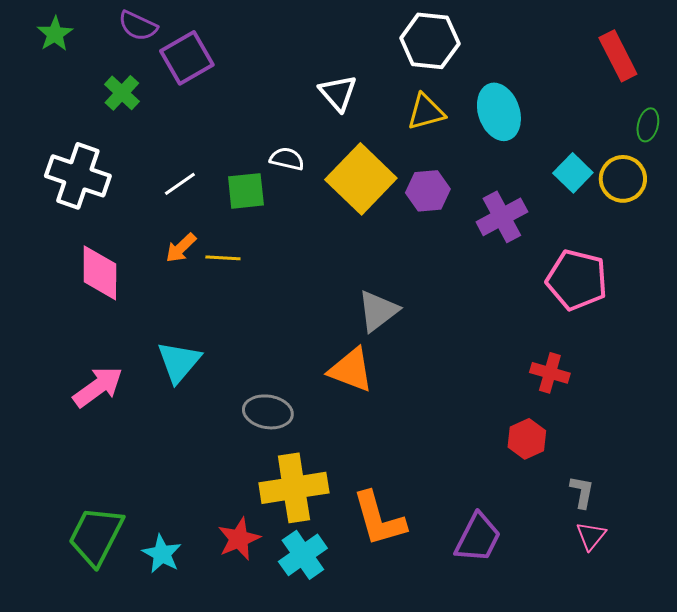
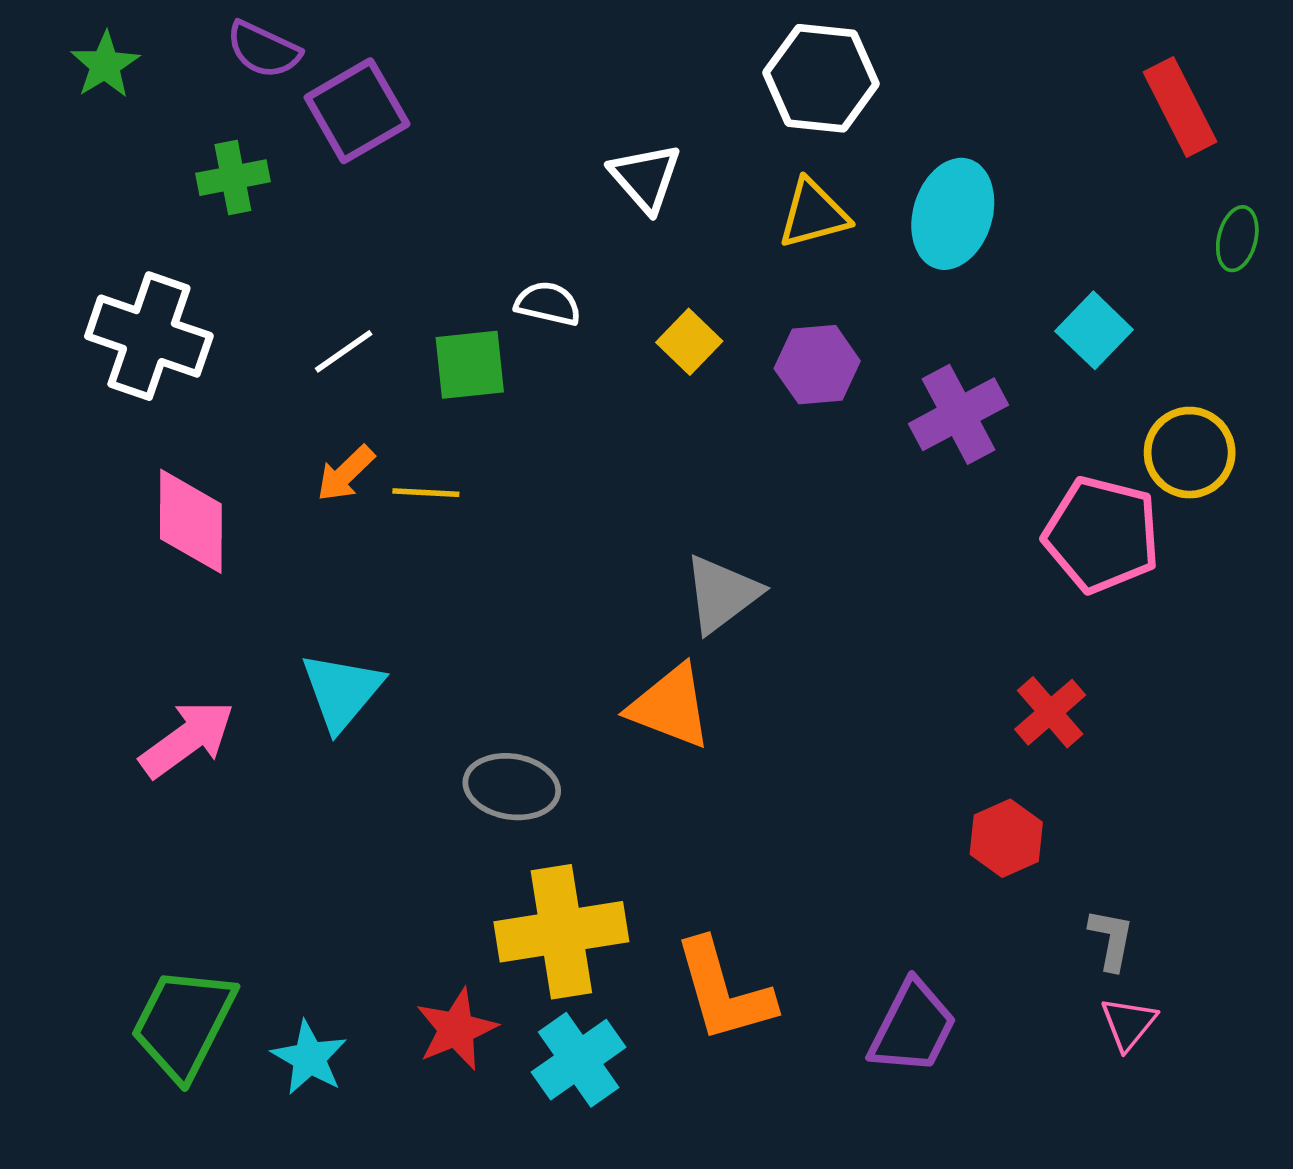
green cross: (122, 93) -> (233, 178), turned 36
cyan ellipse: (499, 112) -> (953, 214), turned 36
yellow square: (361, 179) -> (689, 342), size x0.5
yellow circle: (623, 179) -> (1190, 453), moved
red cross: (550, 373) -> (1050, 712), turned 33

